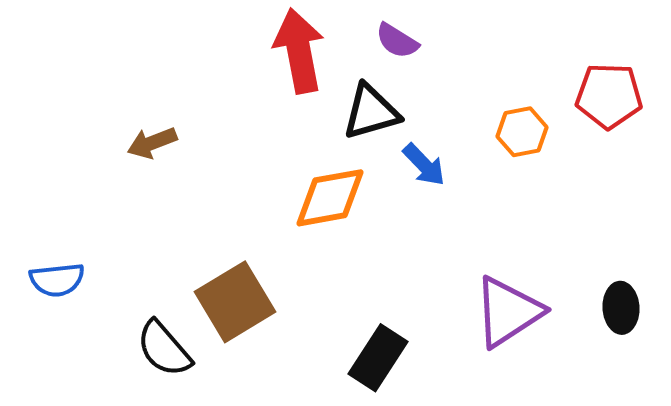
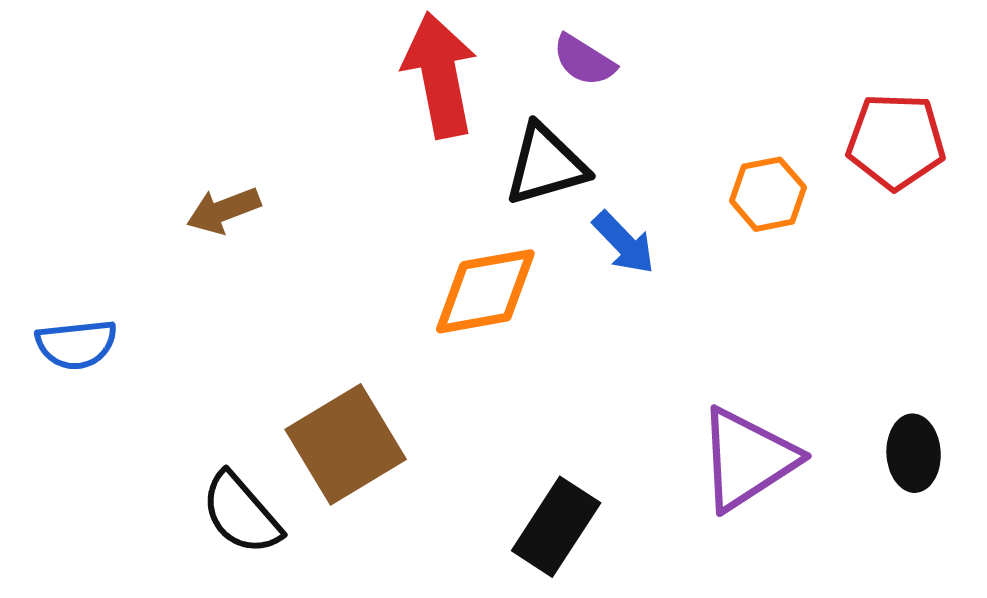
blue semicircle: (57, 280) -> (76, 344), moved

